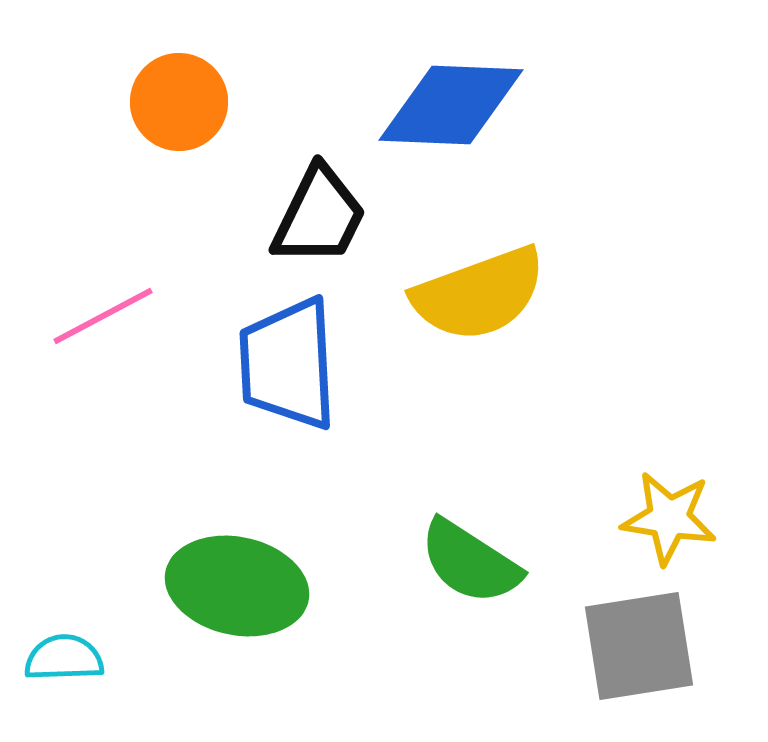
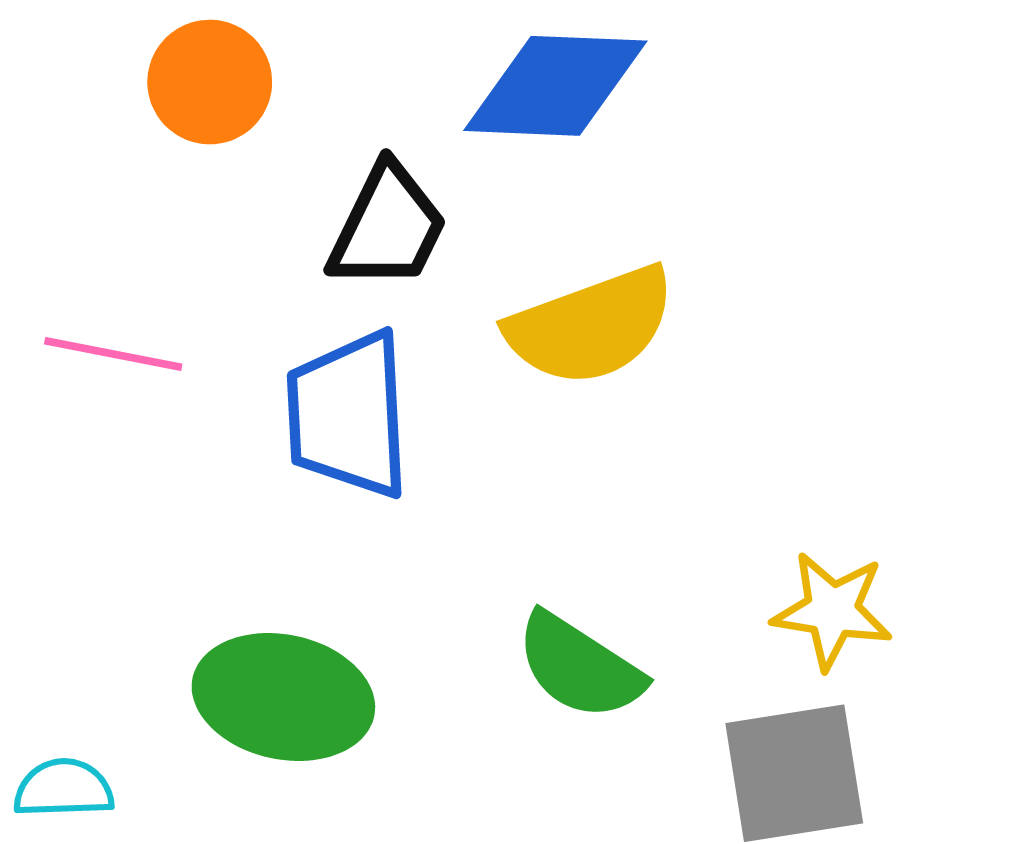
pink line: (103, 316) -> (113, 354), turned 39

